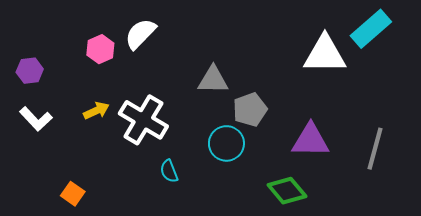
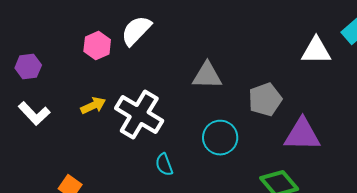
white triangle: (325, 54) -> (316, 51), size x0.7
gray pentagon: (250, 110) -> (265, 100), moved

